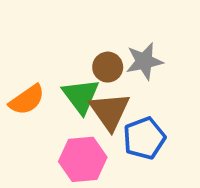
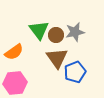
green triangle: (81, 96) -> (39, 30), moved
pink hexagon: (83, 159) -> (15, 83), moved

